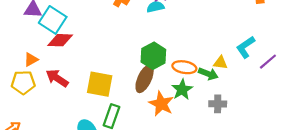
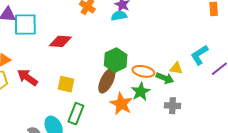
cyan square: (53, 20) -> (25, 24), turned -35
red diamond: (60, 40) -> (60, 41), moved
yellow square: (100, 84) -> (66, 84), size x0.7

